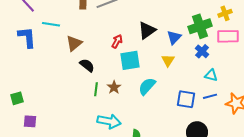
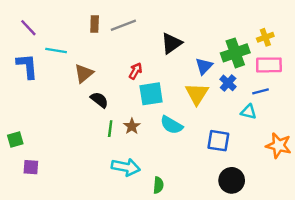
black triangle: (147, 30) -> (172, 43), moved
blue cross: (202, 51) -> (228, 83), moved
yellow triangle: (168, 60) -> (197, 94), size x1.5
cyan semicircle: (147, 86) -> (172, 125), turned -102
blue line: (210, 96) -> (260, 91), moved

